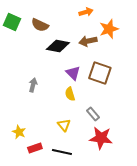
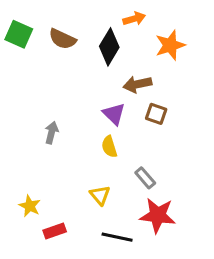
brown arrow: (88, 41) -> (137, 84), moved
black diamond: (58, 46) -> (109, 47), moved, turned -70
brown square: (100, 73) -> (156, 114), size x0.6
black line: (62, 152) -> (117, 237), moved

